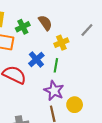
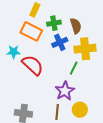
yellow cross: (61, 43) -> (85, 49), size x1.5
blue cross: (36, 59) -> (60, 42), moved

